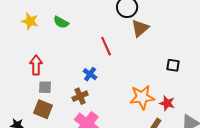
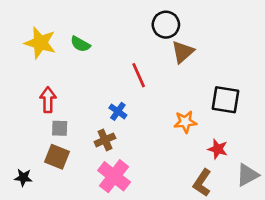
yellow star: (30, 21) -> (40, 43), size x1.4
black square: (173, 65) -> (225, 100), size x1.6
orange star: (142, 97) -> (185, 122), moved, size x0.7

